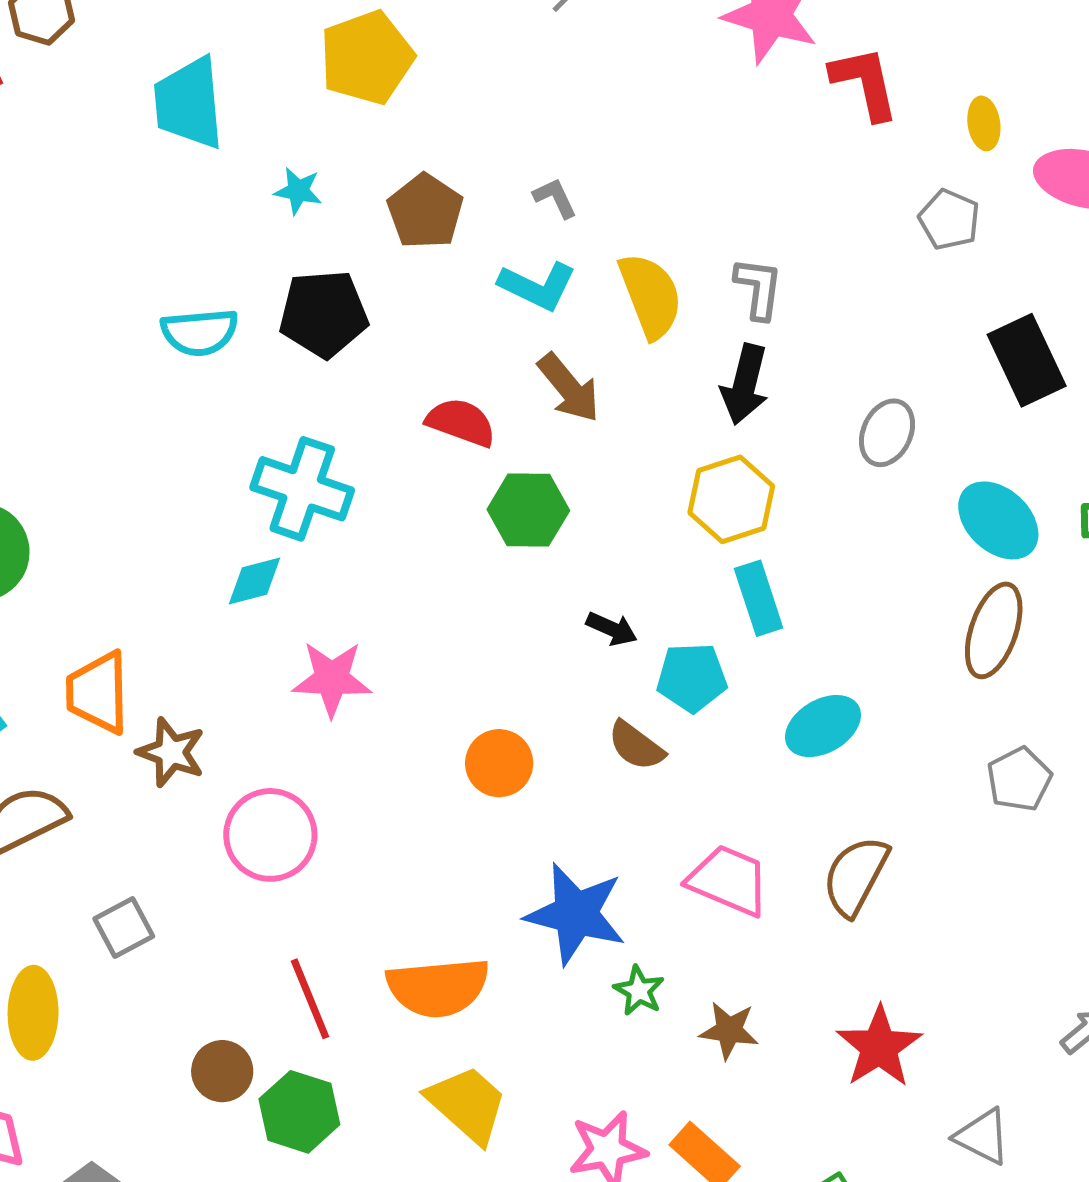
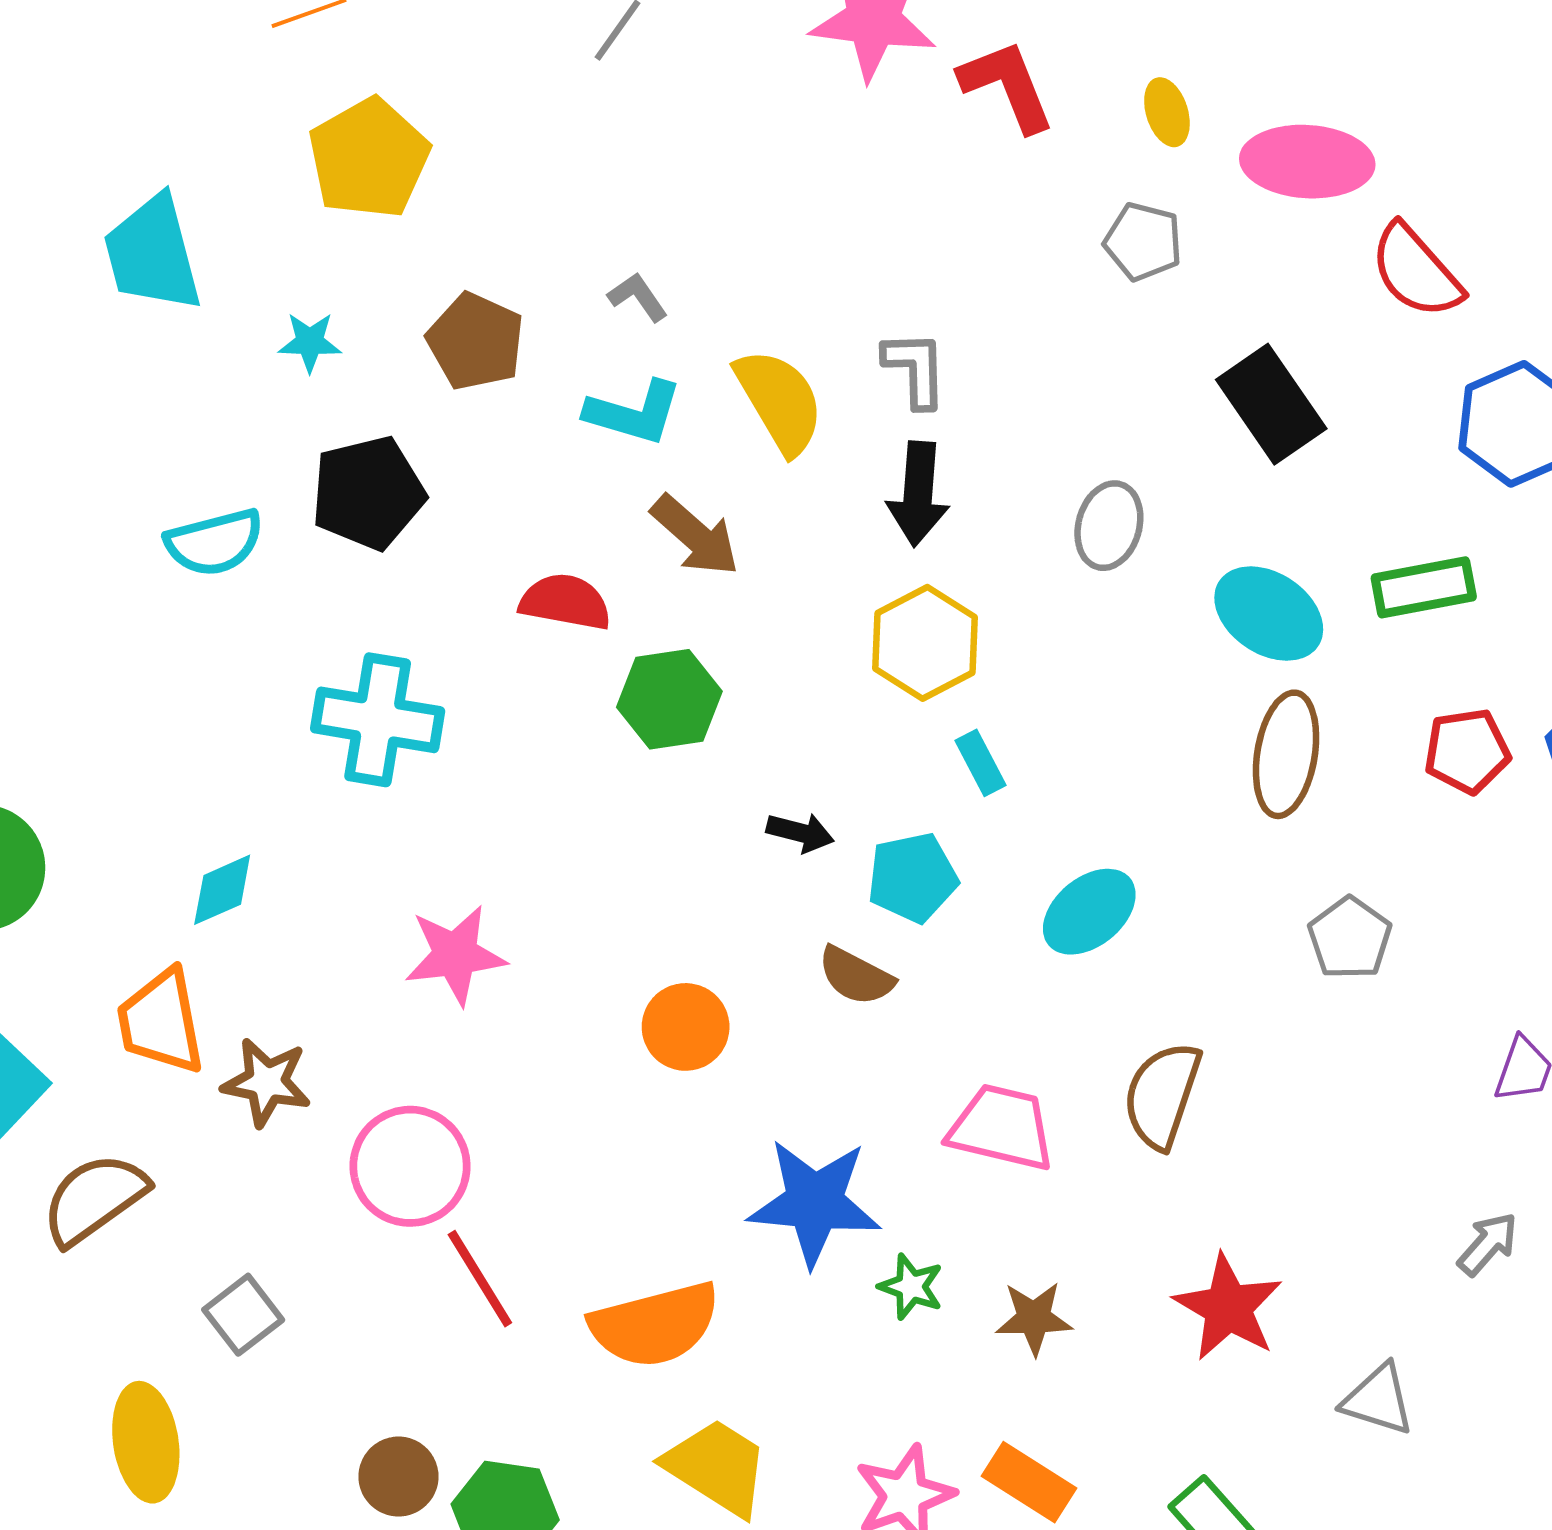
cyan diamond: (255, 581) -> (222, 890), moved
cyan rectangle: (759, 598) -> (981, 763), size x0.7
red line: (310, 999) -> (480, 1279), moved

